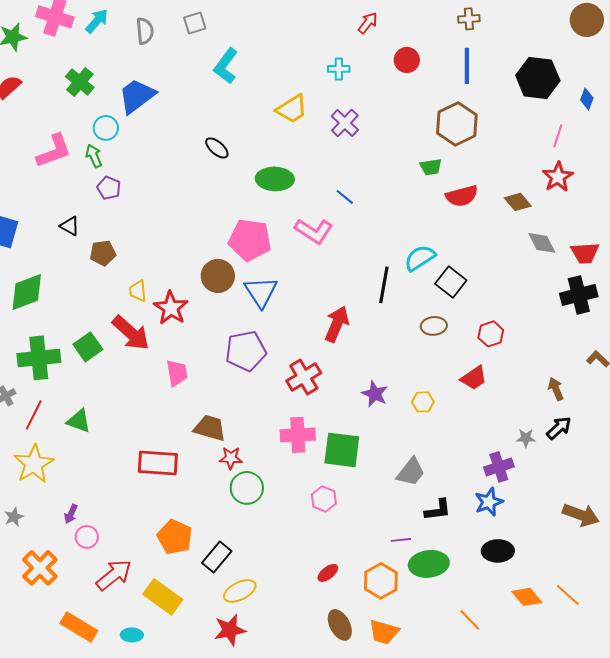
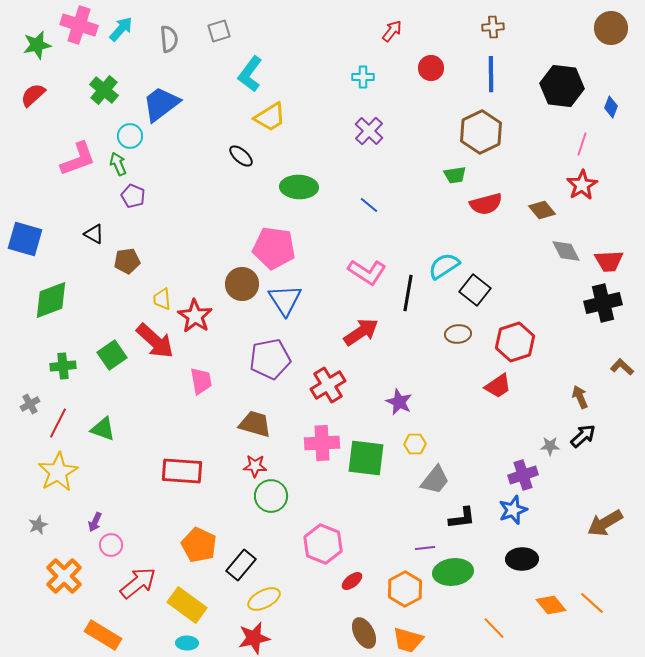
yellow trapezoid: (292, 109) -> (270, 117), moved
pink L-shape: (314, 231) -> (367, 272), moved
red arrow: (337, 324) -> (361, 332), turned 33
red hexagon: (491, 334) -> (515, 342), size x1.5
green cross: (39, 358) -> (63, 366), size x0.6
yellow hexagon: (423, 402) -> (415, 444), moved
brown trapezoid: (210, 428) -> (255, 424), moved
pink hexagon: (324, 499) -> (323, 544), moved, size x1.5
brown arrow: (581, 515) -> (605, 523), turned 129
cyan ellipse: (132, 635) -> (187, 643), moved

